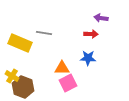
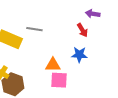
red arrow: (91, 34) -> (82, 30), turned 56
pink square: (68, 83) -> (59, 80), turned 30

